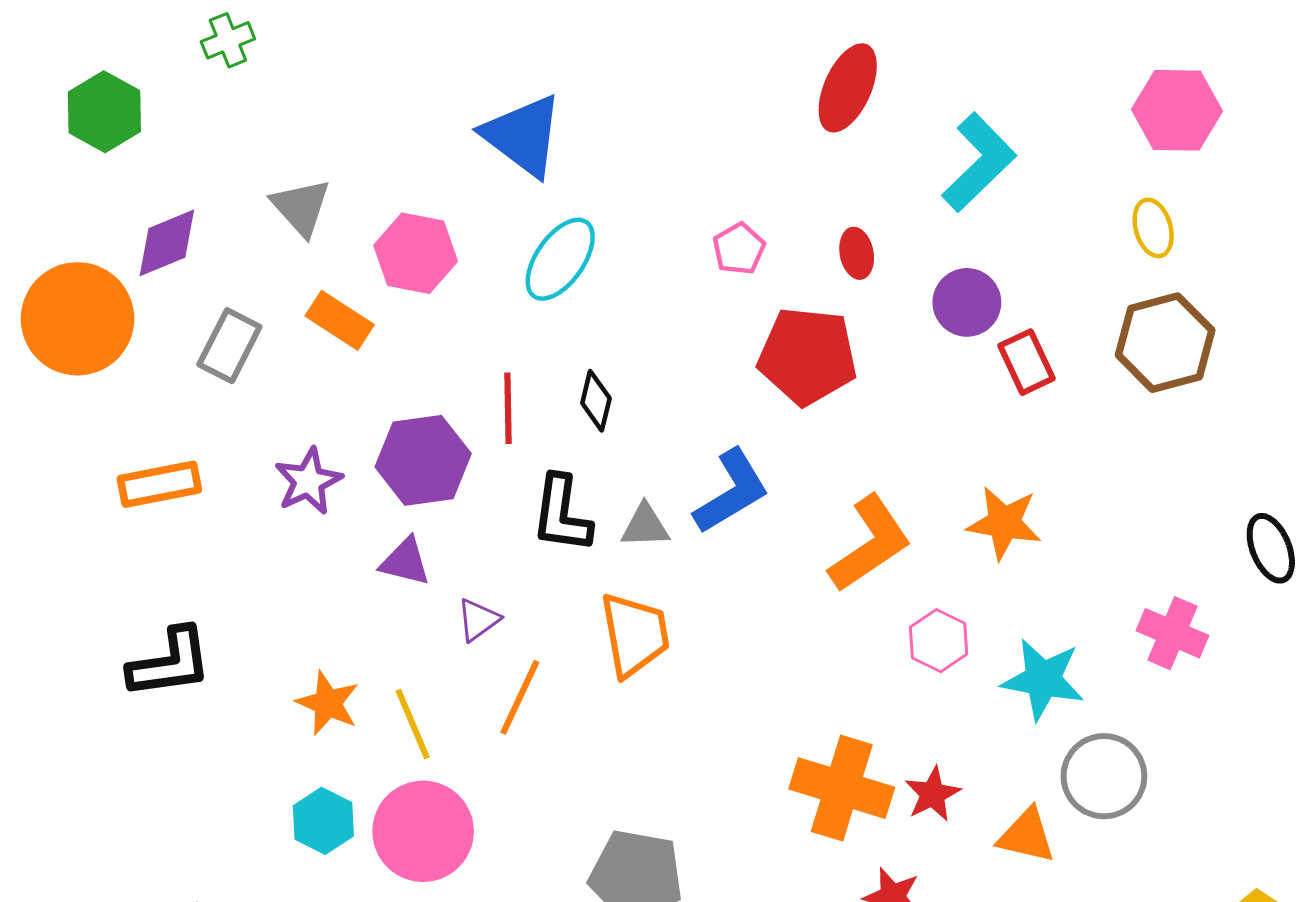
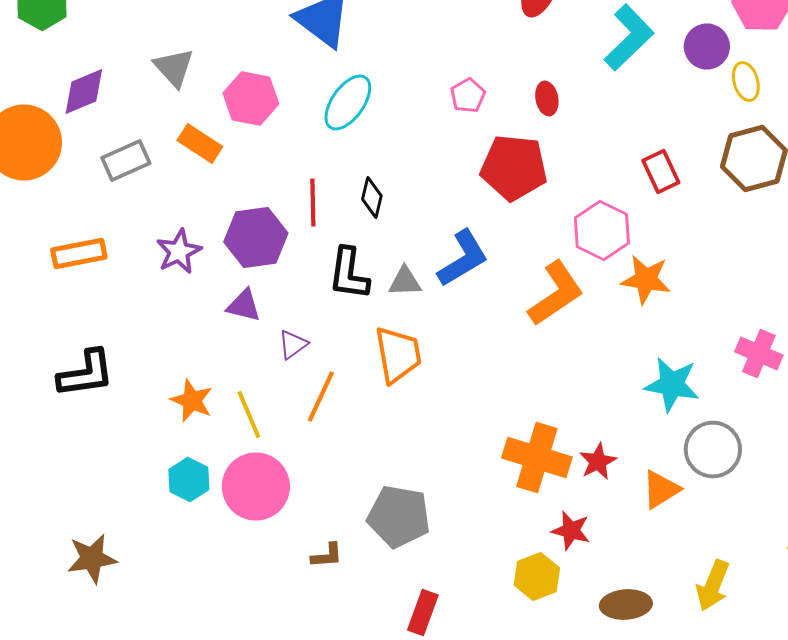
purple circle: (967, 302) -> (707, 46), moved
gray rectangle: (229, 346) -> (126, 160), turned 39
pink hexagon: (939, 641) -> (602, 230), moved, size x1.4
orange triangle: (1026, 836) -> (661, 490), turned -45

